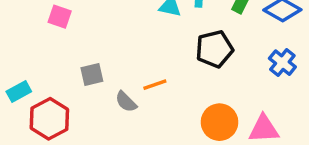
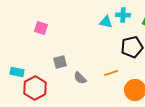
orange line: (155, 85) -> (111, 73), moved
cyan rectangle: (19, 91) -> (17, 72), turned 40

